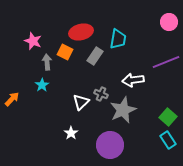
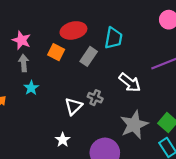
gray arrow: (47, 62) -> (24, 63), moved
white arrow: (133, 80) -> (130, 82), turned -135
gray star: (123, 110) -> (134, 125), moved

